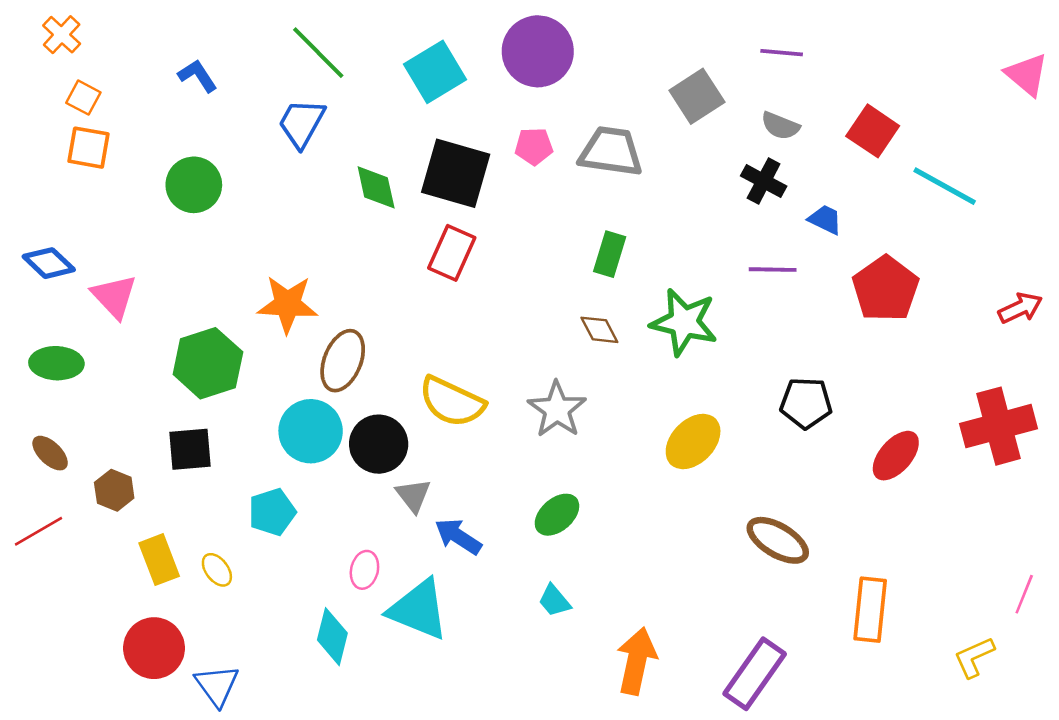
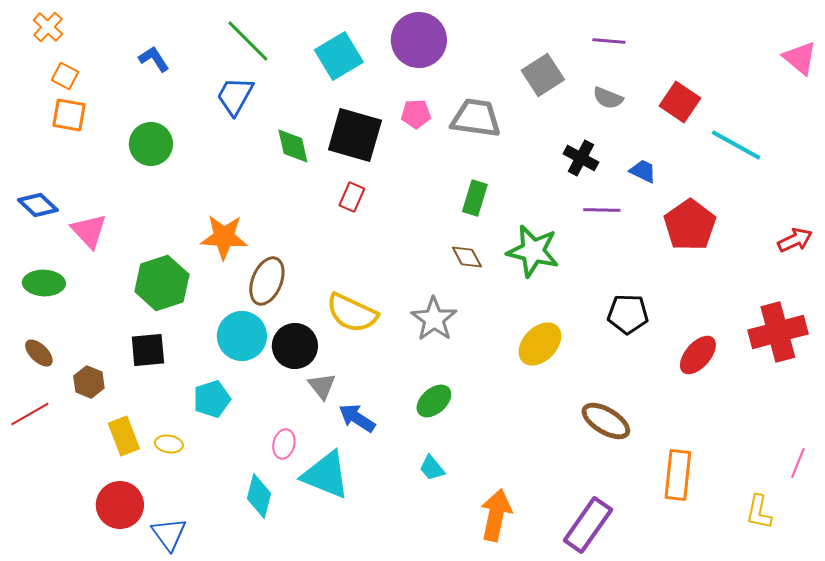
black cross: (764, 181) -> (581, 158), moved
red rectangle: (452, 253) -> (352, 197), size x0.7
yellow ellipse: (217, 570) -> (169, 444), turned -44
yellow L-shape: (974, 657) -> (759, 512), turned -54

